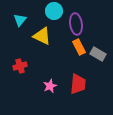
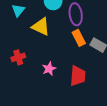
pink star: (50, 86) -> (49, 69), moved

